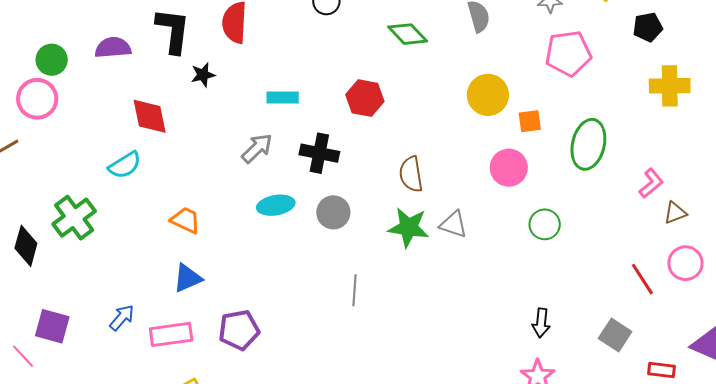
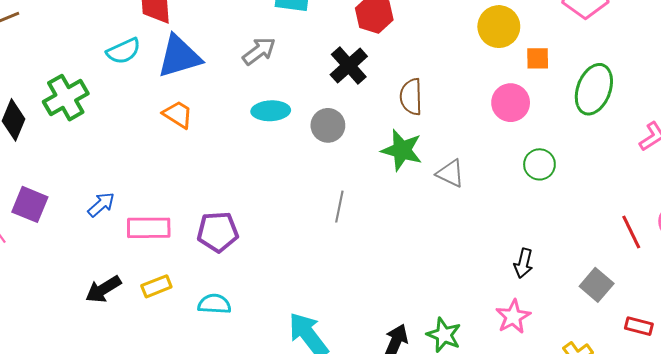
black cross: (319, 153) -> (349, 66), moved, turned 30
gray triangle: (453, 224) -> (450, 173), moved
blue triangle: (187, 278) -> (179, 56), moved, size x1.5

